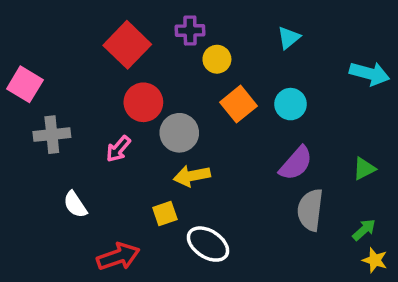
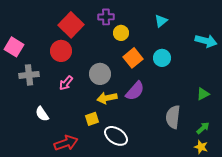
red circle: (143, 102) -> (61, 51), moved
purple semicircle: (296, 163) -> (135, 91), moved
yellow star: (375, 260) -> (201, 147), moved

